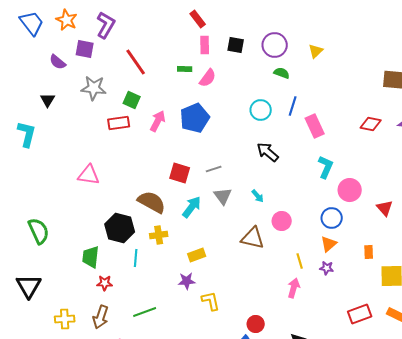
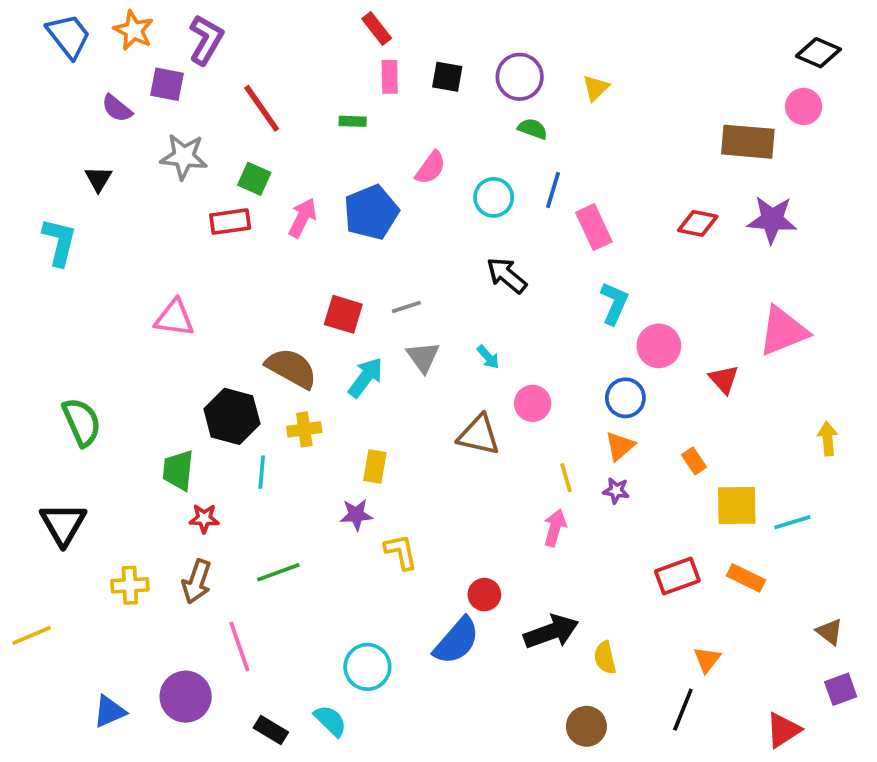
pink semicircle: (208, 78) -> (431, 168), moved
orange rectangle: (369, 252) -> (694, 461), turned -32
yellow rectangle: (197, 255) -> (375, 466), turned -60

